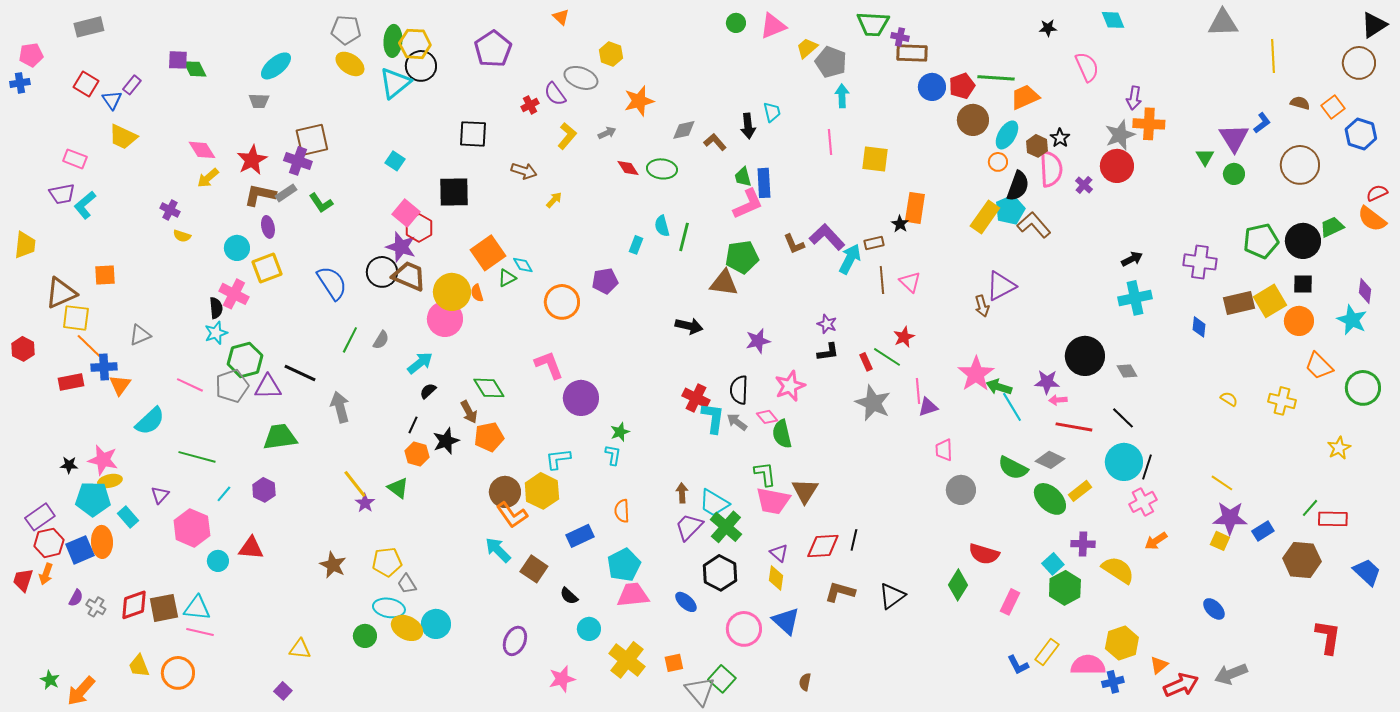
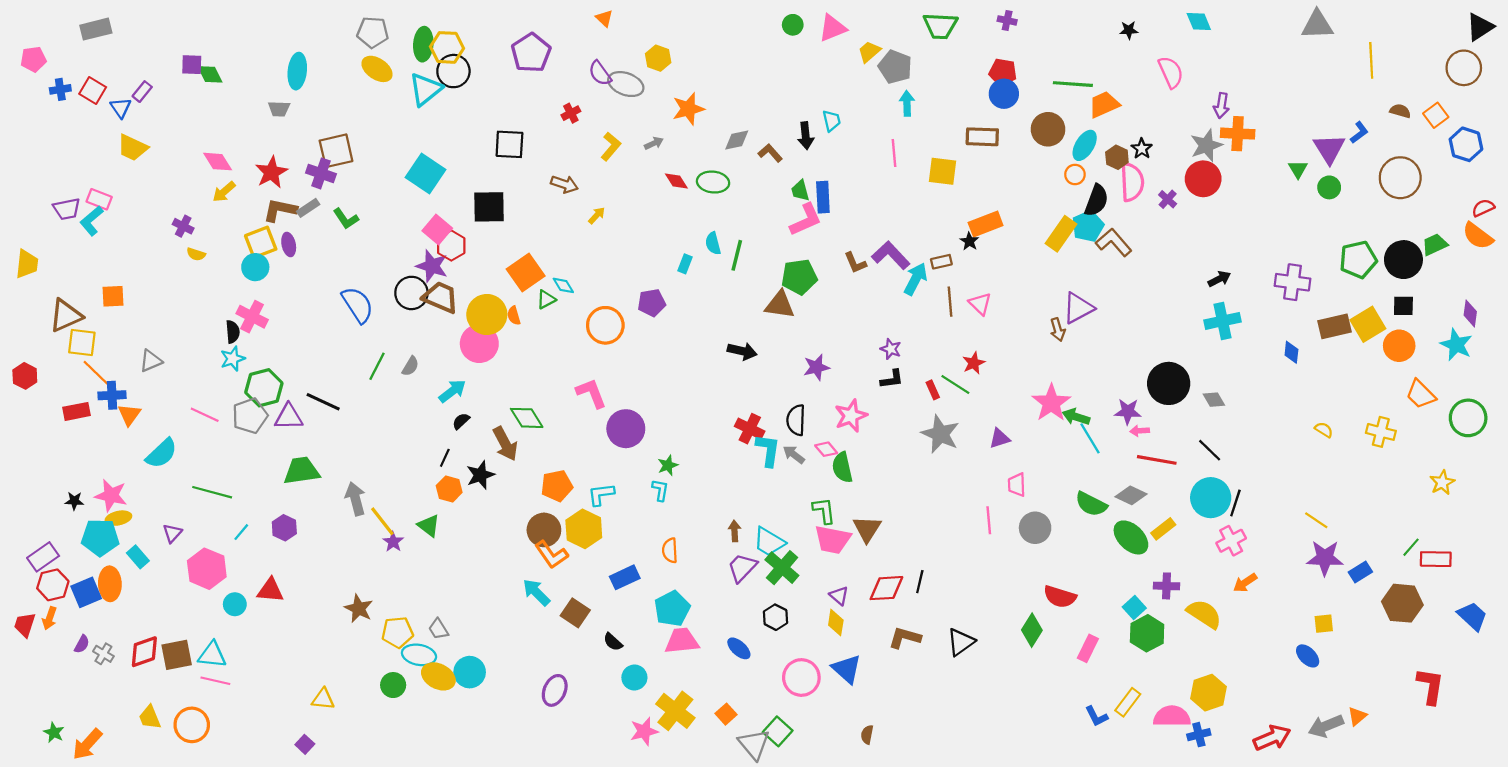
purple cross: (900, 37) -> (1007, 20), moved
brown rectangle: (912, 53) -> (982, 137), moved
cyan ellipse: (276, 66) -> (297, 71), turned -44
blue cross: (20, 83) -> (60, 89), moved
red pentagon: (962, 86) -> (1003, 72), moved, turned 30
purple semicircle: (555, 94) -> (600, 73), moved
pink rectangle: (75, 159) -> (99, 199), moved
cyan square: (395, 161) -> (425, 173), size x1.8
orange rectangle: (915, 208) -> (986, 224), turned 60
yellow square: (267, 268) -> (261, 242), moved
pink line: (918, 391) -> (989, 520), moved
gray arrow: (340, 407) -> (355, 499), moved
brown arrow: (469, 412) -> (505, 444), size x1.4
orange pentagon: (489, 437) -> (557, 486), moved
yellow square: (1220, 541) -> (1324, 624), moved, turned -30
yellow pentagon: (387, 562) -> (397, 632), moved
black hexagon: (720, 573) -> (776, 617), size x0.7
orange square: (674, 663) -> (726, 714), turned -30
orange triangle: (1159, 665) -> (1357, 716), moved
pink star: (562, 679) -> (644, 731), moved

